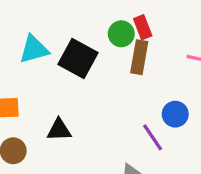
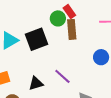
black square: (78, 59) -> (36, 39), turned -35
purple line: (153, 137) -> (62, 76), moved

